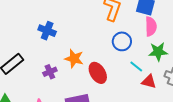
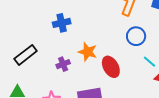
blue cross: (47, 31) -> (62, 23), turned -36

